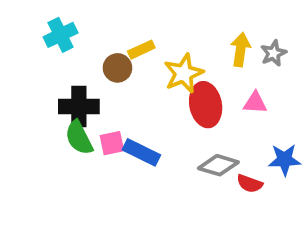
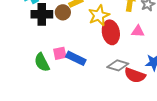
black cross: (79, 106) -> (42, 14), moved
green semicircle: (79, 138) -> (42, 62), moved
red semicircle: (250, 184) -> (135, 75), size x1.5

